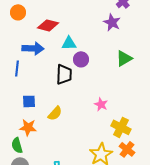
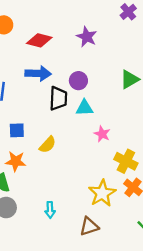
purple star: (112, 22) -> (87, 37), moved
cyan triangle: (69, 43) -> (84, 108), moved
blue arrow: (33, 48) -> (38, 74), moved

